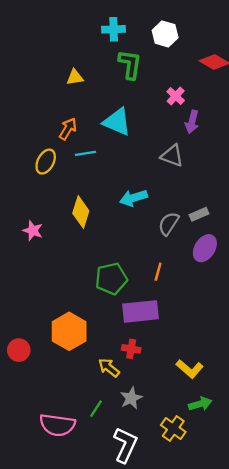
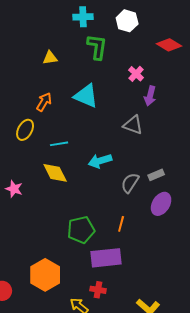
cyan line: (85, 153) -> (59, 144), moved
yellow diamond: (81, 212) -> (55, 173), turned -44

